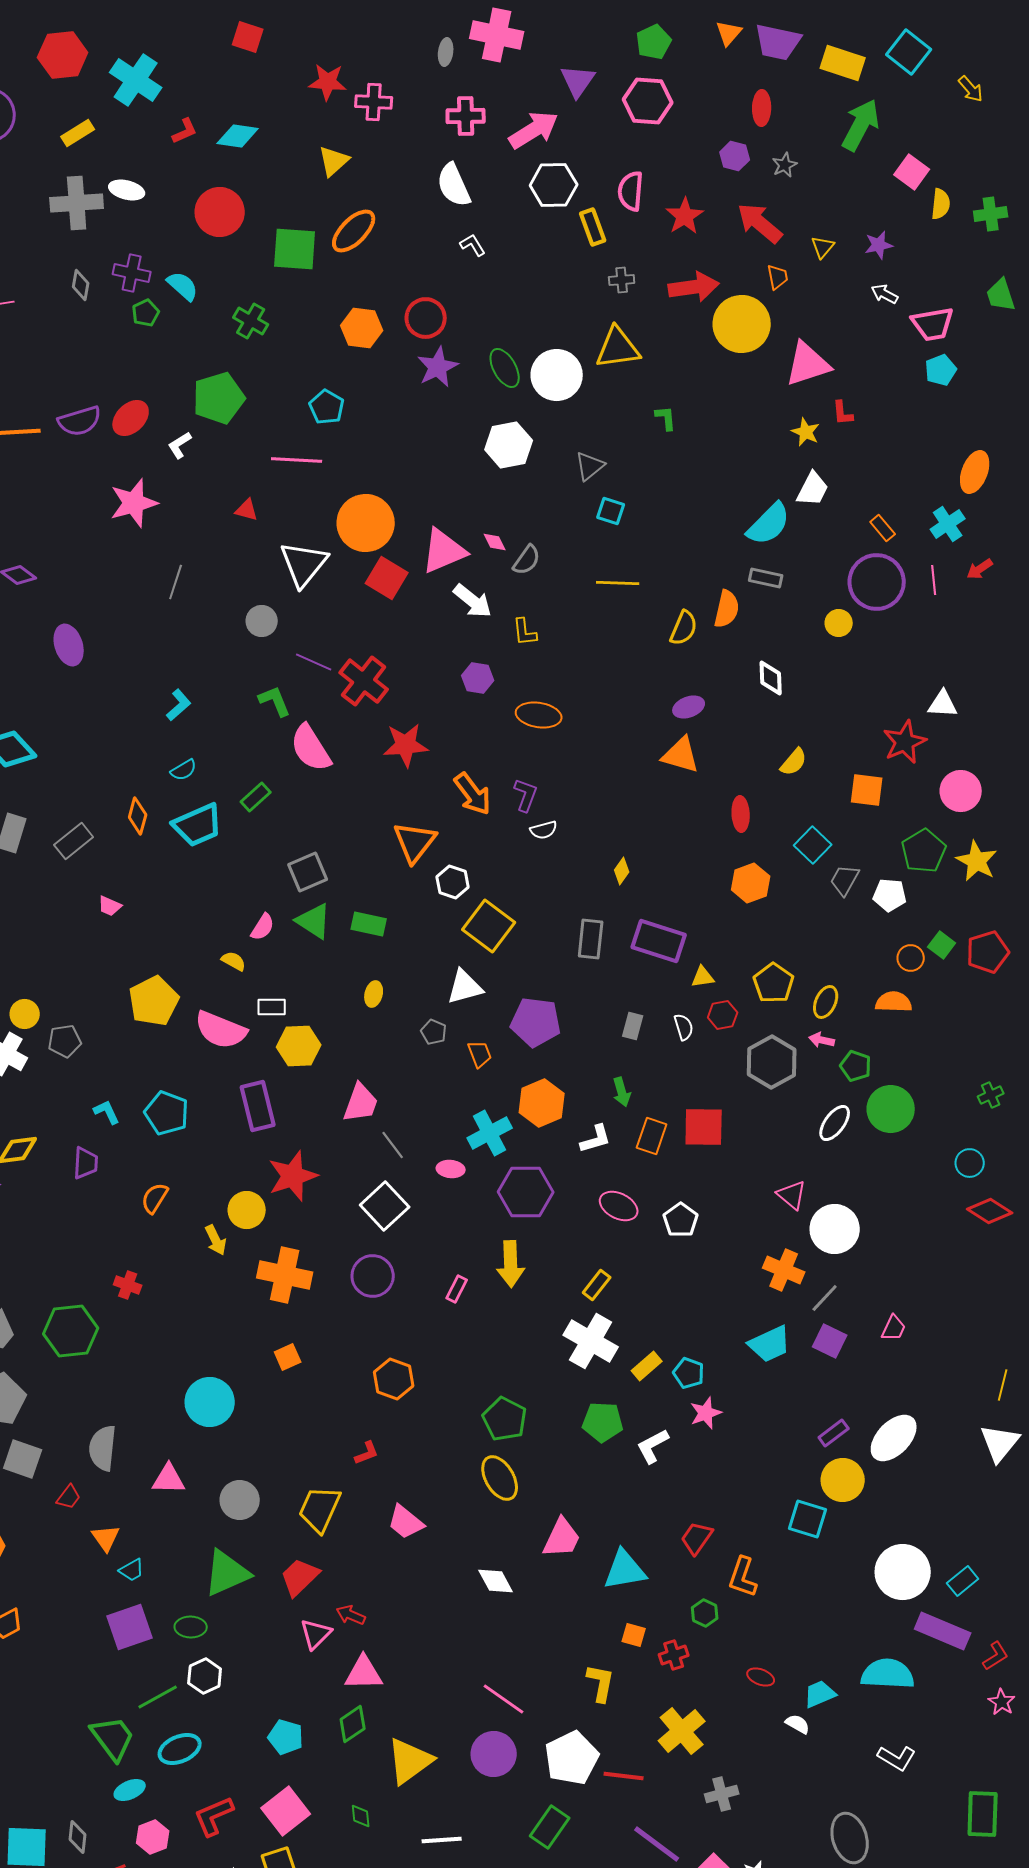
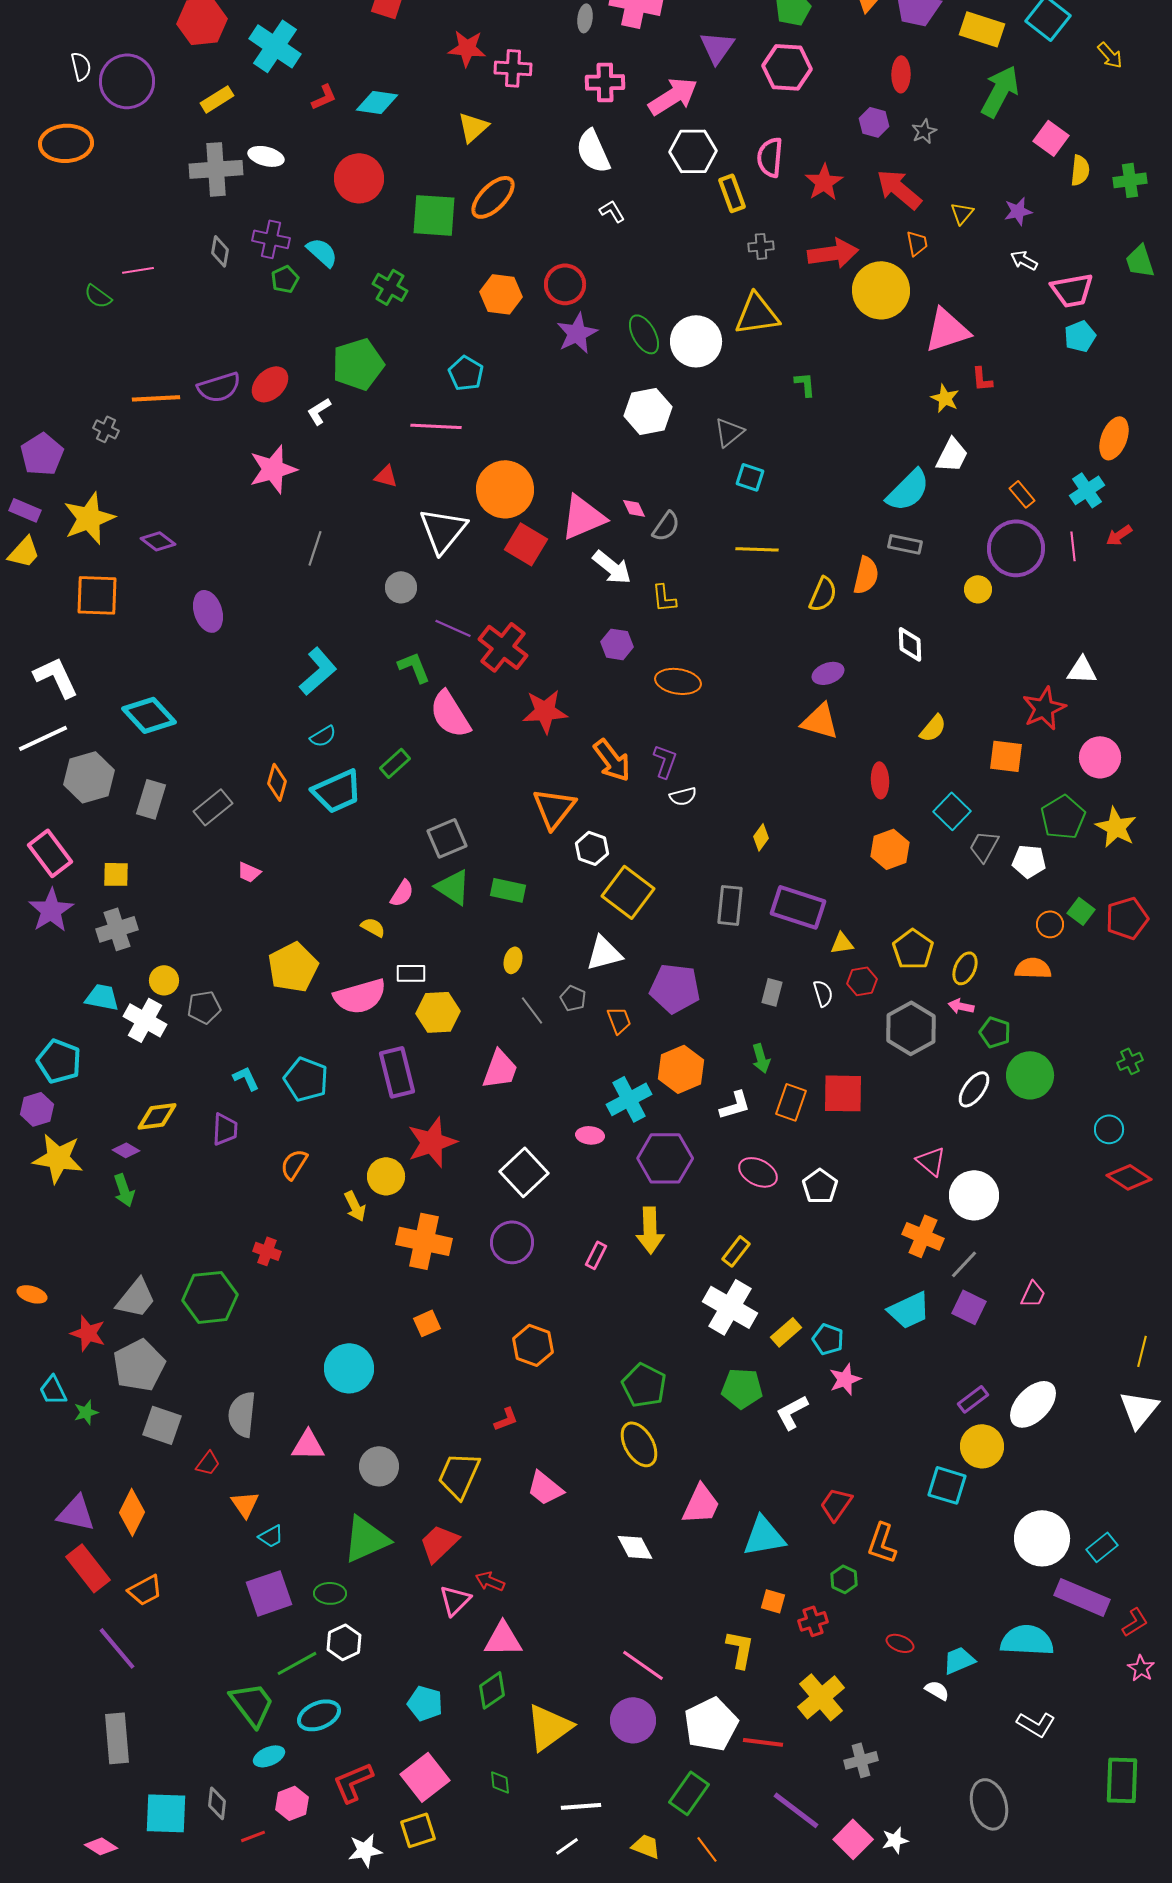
cyan L-shape: (179, 705) -> (318, 671), size x1.5
pink semicircle: (221, 1030) -> (360, 996), turned -38
gray line: (393, 1145) -> (532, 1010), moved

